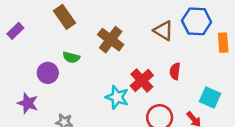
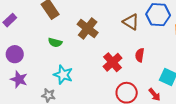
purple circle: (48, 73) -> (15, 54), moved
cyan star: (117, 97) -> (63, 75), moved

